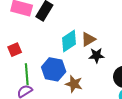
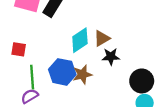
red square: (15, 50) -> (19, 49), turned 32
brown star: (74, 84) -> (82, 75), moved, turned -30

